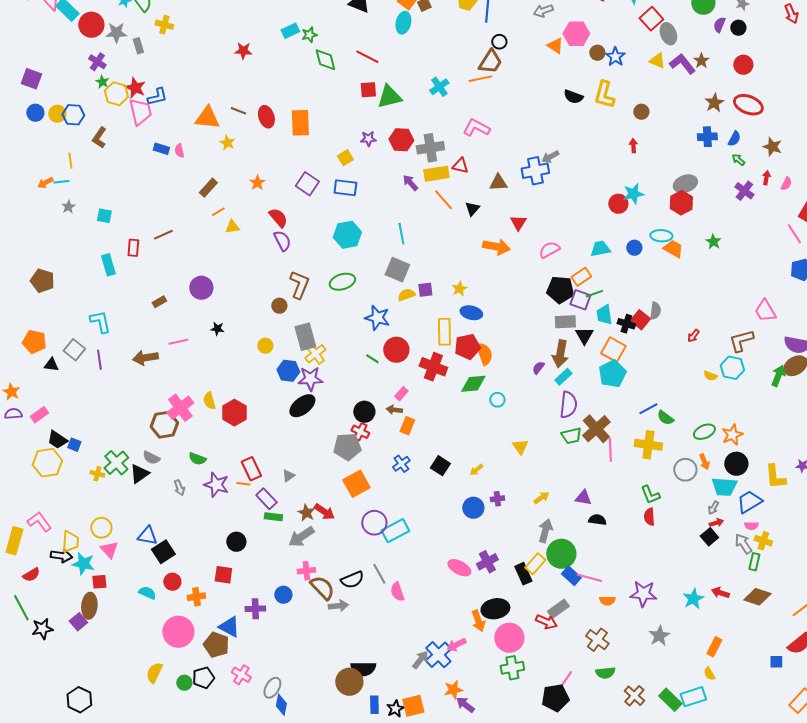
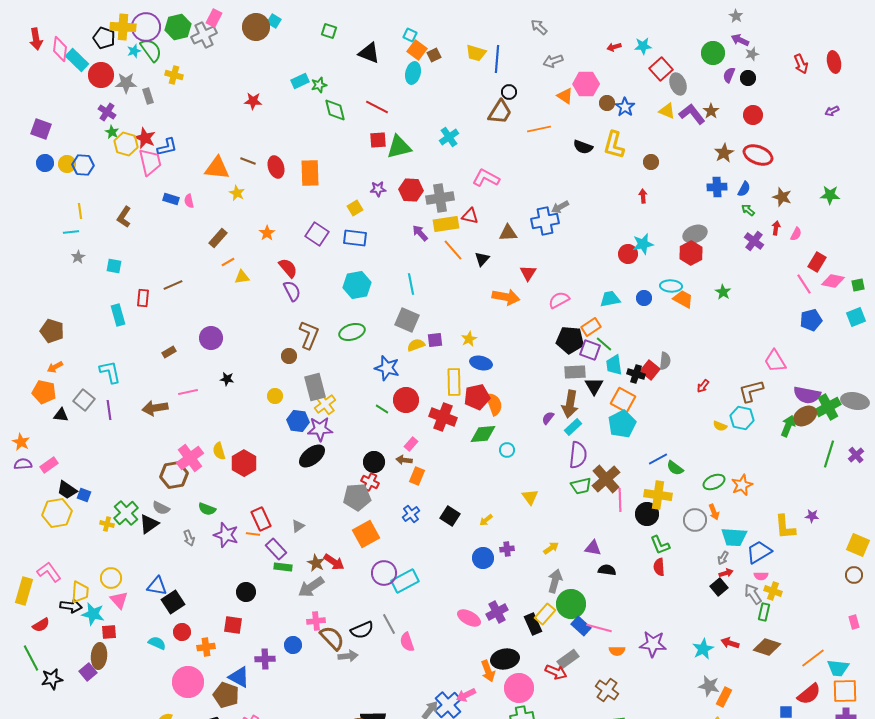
orange line: (480, 79) -> (539, 129), moved
brown L-shape: (99, 138) -> (124, 217), moved
orange arrow: (45, 183) -> (55, 367), moved
green line: (594, 294) -> (604, 344), turned 60
black circle: (736, 464) -> (647, 514), moved
gray star: (659, 636) -> (709, 686), moved, turned -30

